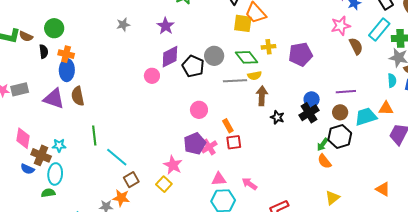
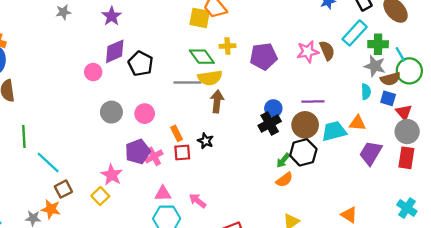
pink star: (341, 26) -> (308, 52), moved
gray circle: (214, 56) -> (111, 112), moved
yellow semicircle: (255, 76) -> (210, 78), size x1.5
brown circle: (340, 112) -> (305, 125), size x1.5
black star: (277, 117) -> (206, 141), moved
orange semicircle: (324, 161) -> (284, 180), turned -91

